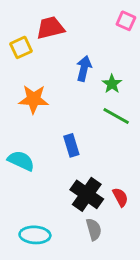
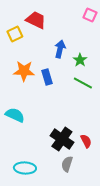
red trapezoid: (50, 28) -> (36, 20), turned 40
blue rectangle: (71, 145) -> (47, 77), moved
gray semicircle: (94, 229) -> (67, 164), turned -147

